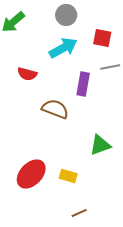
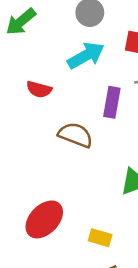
yellow rectangle: (68, 176) -> (100, 238), moved

